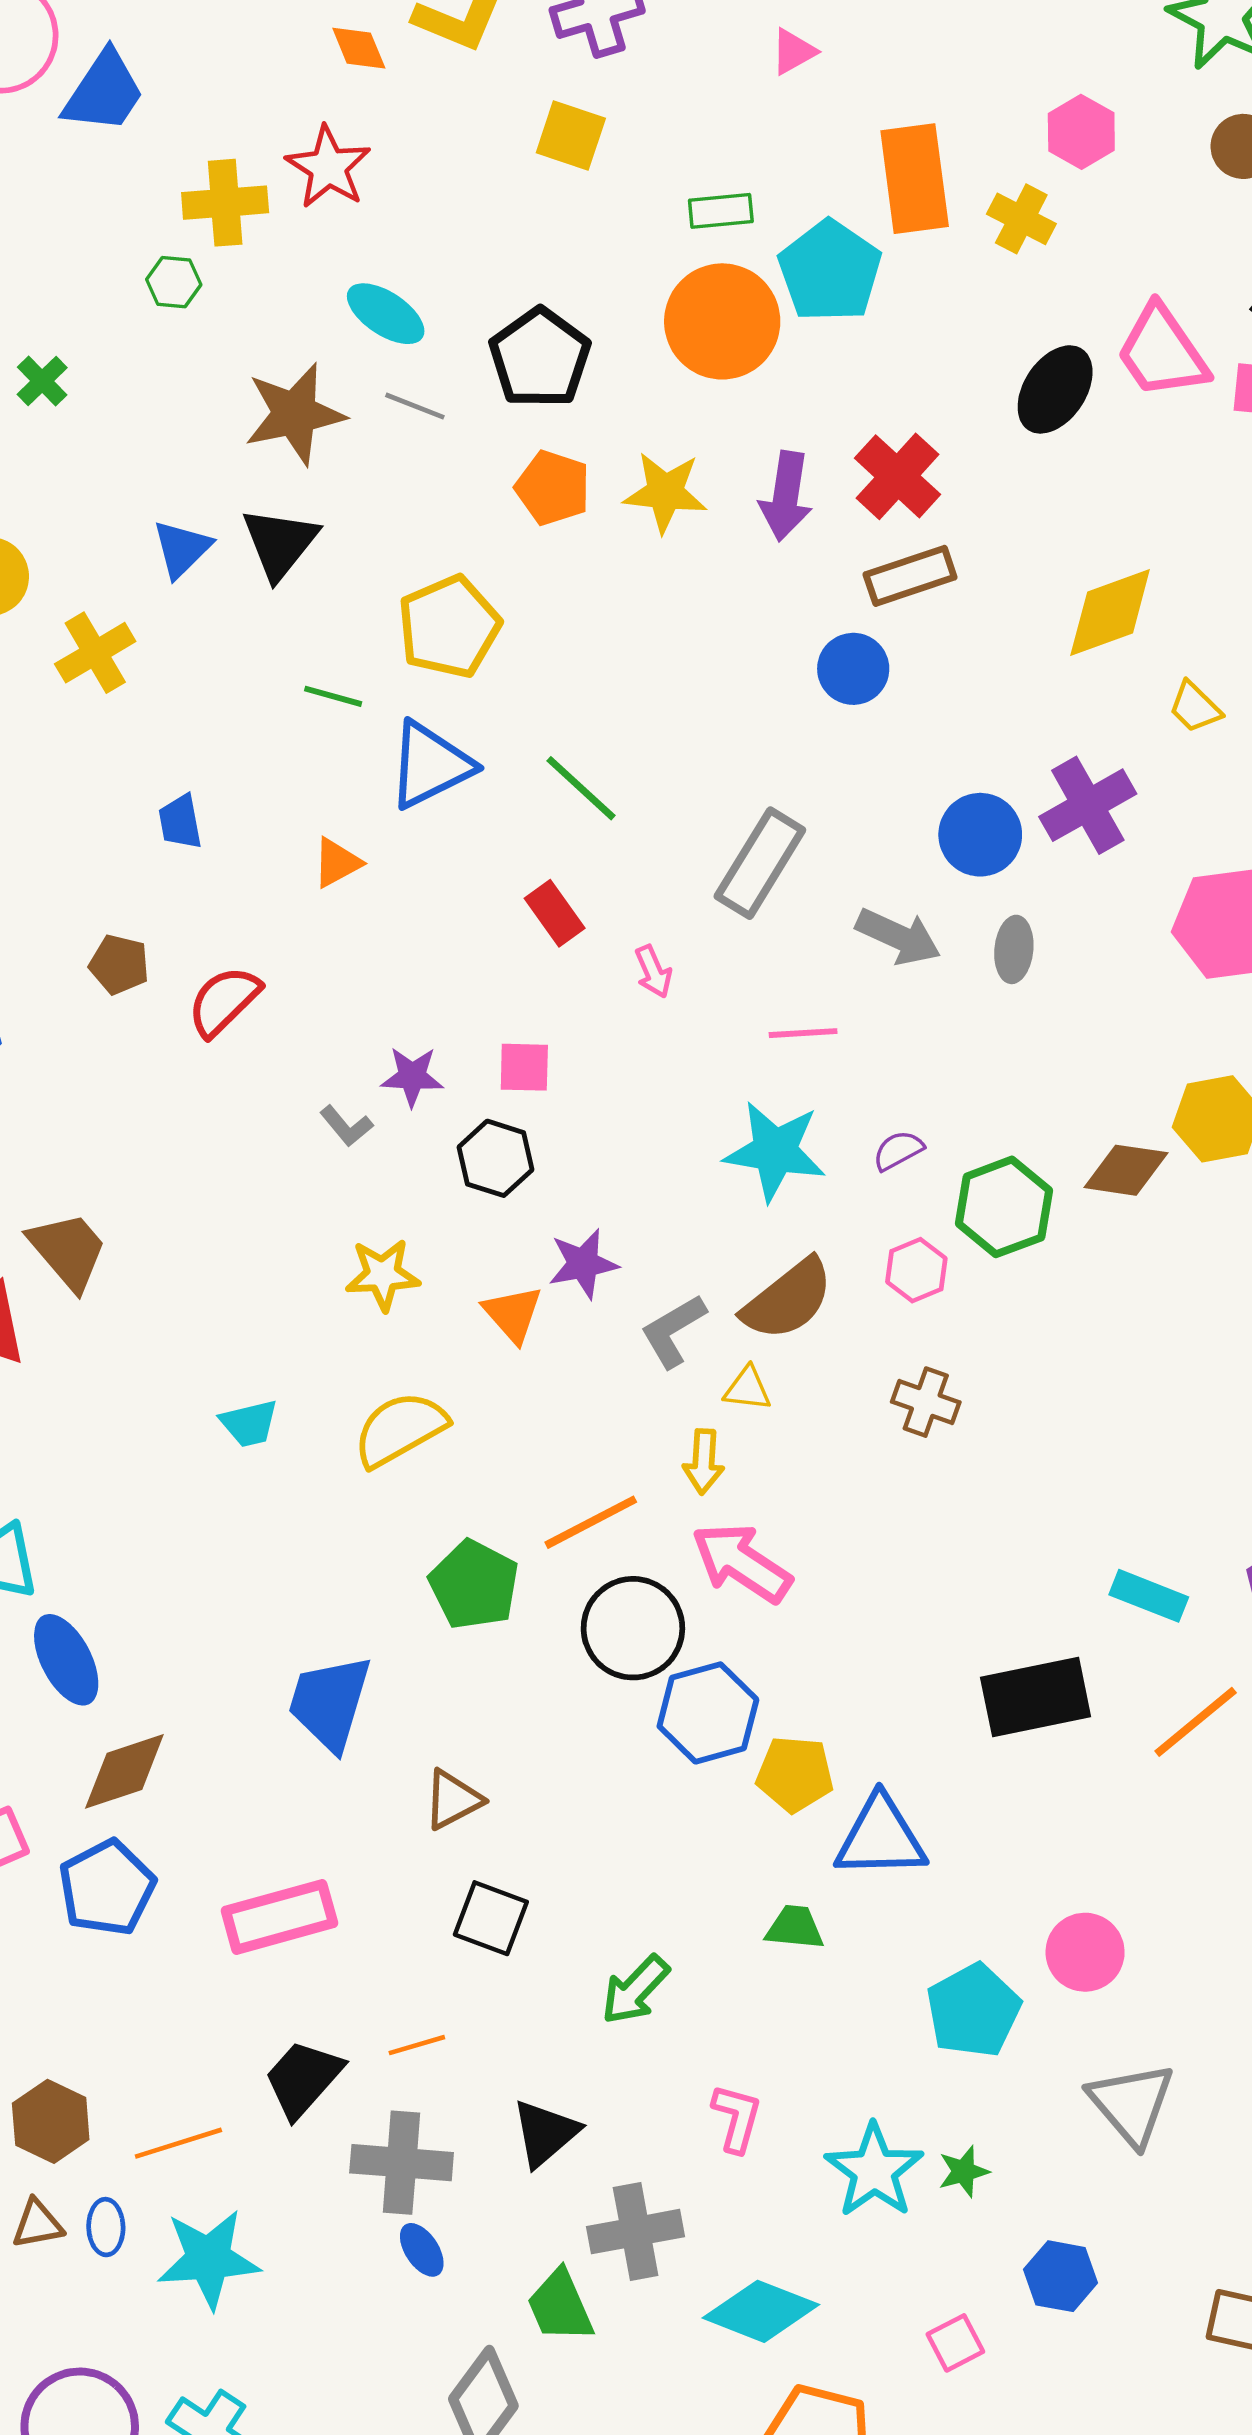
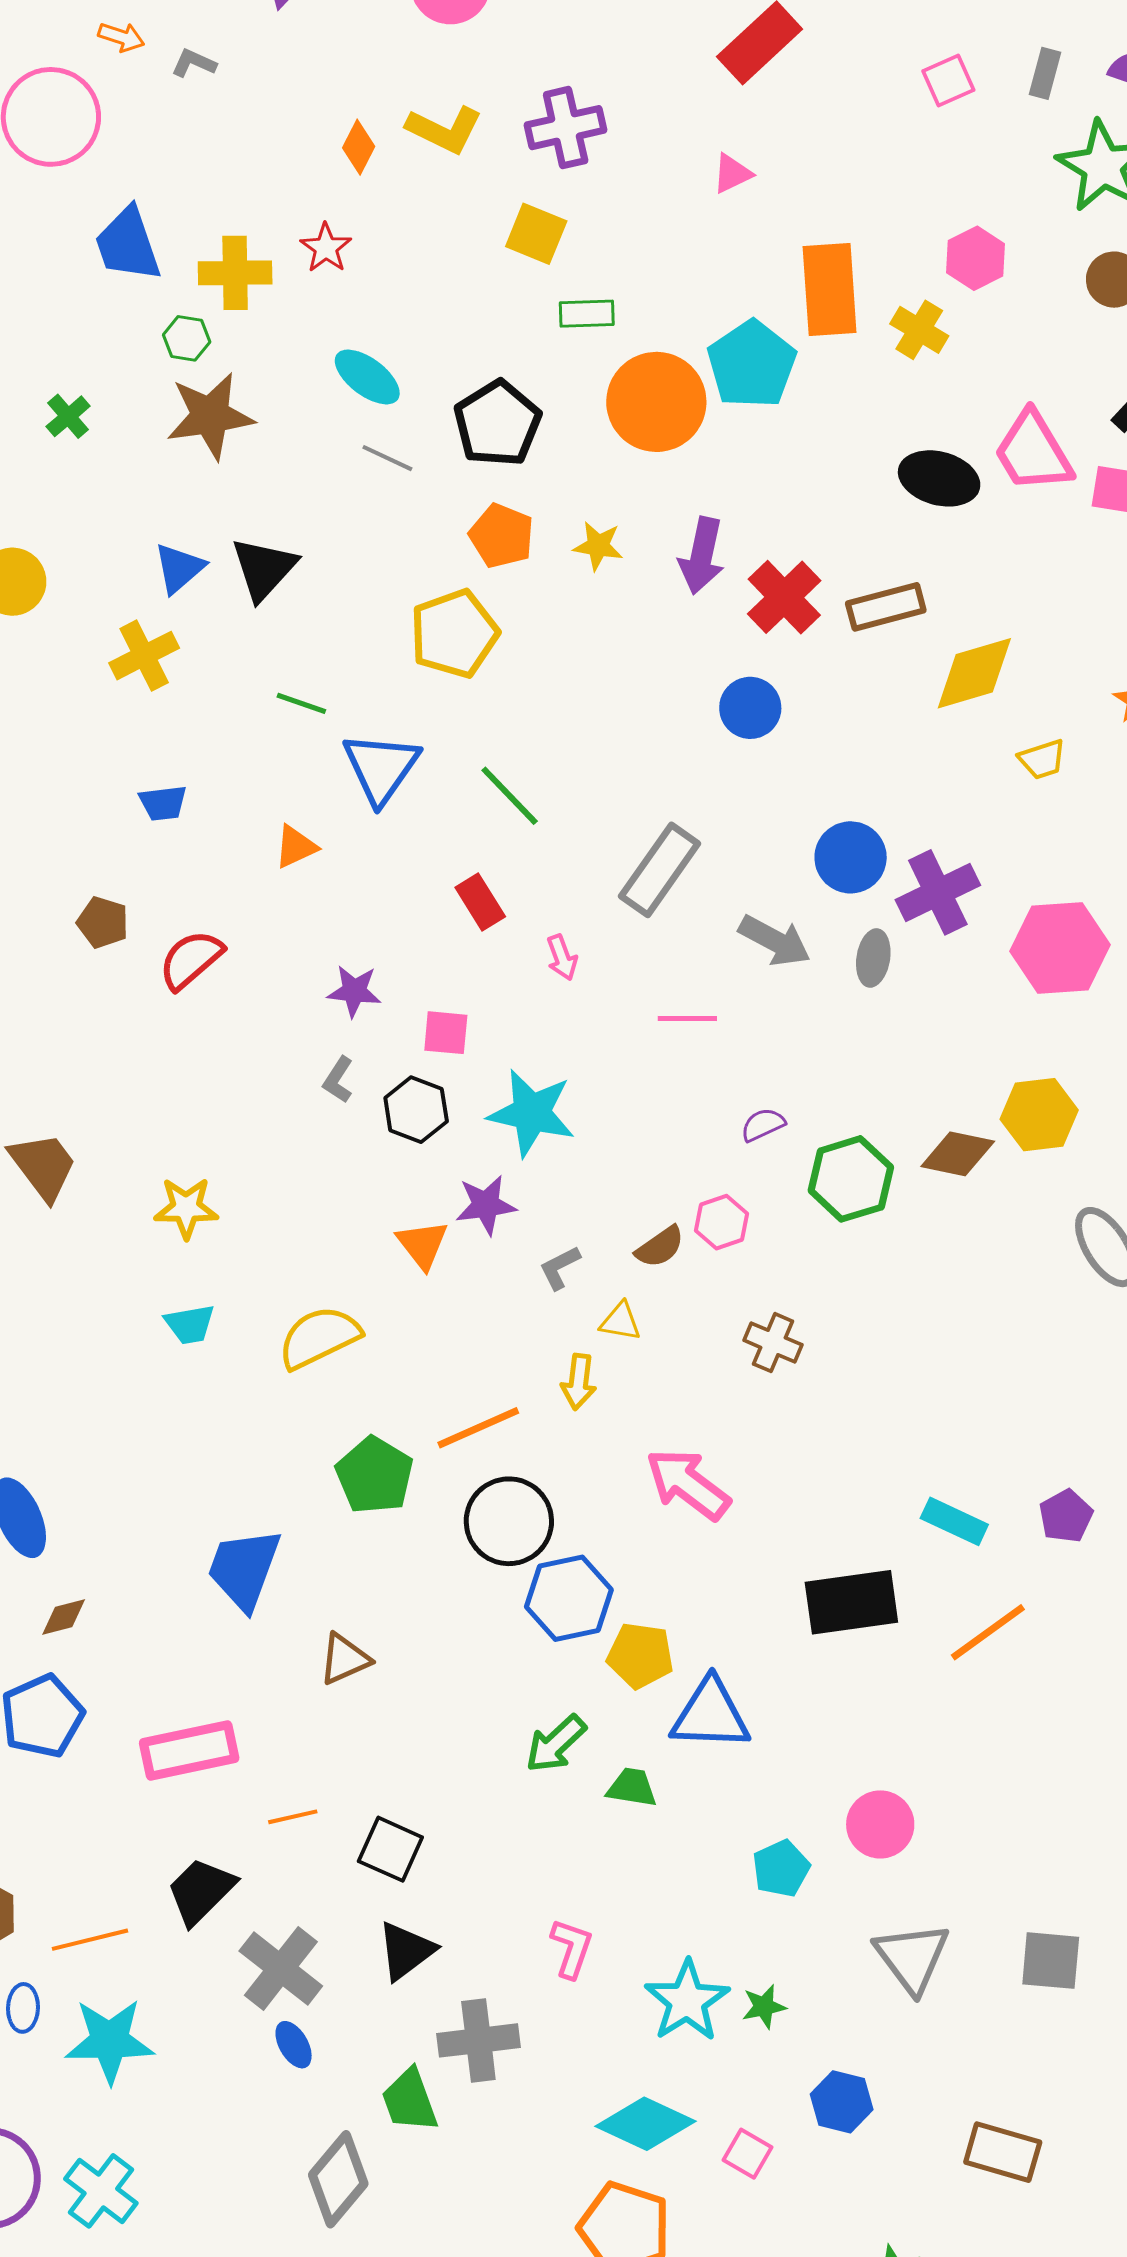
orange diamond: (359, 48) -> (359, 147), turned 46
blue trapezoid: (104, 92) -> (128, 244), moved, turned 124
red star: (328, 167) -> (326, 248), size x0.7
green rectangle: (721, 211) -> (587, 314), moved
black ellipse: (1055, 389) -> (939, 478), turned 68
brown star: (295, 414) -> (210, 416), moved
red cross: (898, 476) -> (784, 597), moved
yellow star: (665, 492) -> (598, 546), size x0.7
brown rectangle: (910, 576) -> (886, 607), moved
yellow pentagon: (449, 627) -> (454, 634), moved
yellow cross: (95, 653) -> (144, 656), moved
yellow trapezoid: (1195, 707) -> (1042, 759), turned -66
blue triangle: (430, 765) -> (381, 768), turned -32
purple cross: (1088, 805) -> (938, 892), moved
blue trapezoid: (180, 822) -> (163, 803), turned -90
purple star: (412, 1077) -> (354, 991), moved
gray L-shape: (346, 1126) -> (338, 1080), moved, turned 69
cyan star: (775, 1151) -> (532, 1113), moved
pink hexagon: (916, 1270) -> (721, 1222), moved
yellow star: (383, 1275) -> (186, 1208), moved
brown semicircle: (788, 1299) -> (660, 1247), size x0.6
gray L-shape: (673, 1331) -> (560, 1268), size x0.7
pink arrow: (742, 1563) -> (688, 1484), moved
brown diamond: (124, 1771) -> (64, 1617), size x0.6
black square: (491, 1918) -> (390, 1849), moved
green arrow: (635, 1990) -> (556, 1744), moved
cyan pentagon: (973, 2010) -> (781, 1869), size x0.7
orange line: (417, 2045) -> (293, 1817), moved
gray cross: (402, 2163) -> (281, 1969), turned 30
cyan diamond: (761, 2311) -> (645, 2124), moved
pink square: (955, 2343) -> (748, 2154), turned -36

